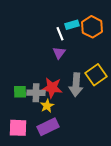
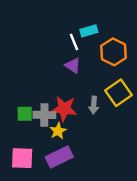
orange hexagon: (92, 27) -> (114, 52), moved
purple triangle: (59, 53) -> (73, 65), turned -32
gray arrow: (76, 85) -> (94, 105), size x0.6

